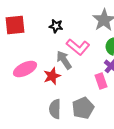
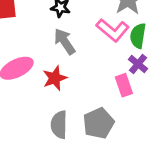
pink L-shape: (78, 47) -> (113, 30), moved
gray arrow: (64, 60) -> (65, 41), moved

